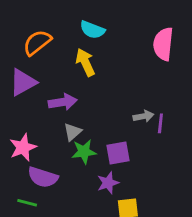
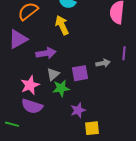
purple line: (160, 123) -> (124, 53), moved
pink star: (23, 147) -> (30, 85), moved
purple square: (118, 153) -> (80, 73), moved
green line: (27, 203) -> (12, 124), moved

